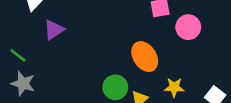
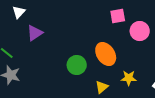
green circle: (115, 87) -> (77, 65), moved

